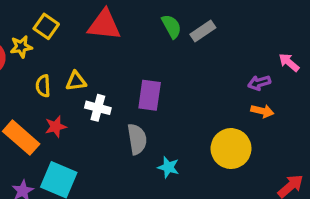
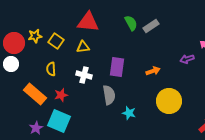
yellow square: (46, 26) -> (56, 41), moved
yellow triangle: (76, 81) -> (83, 47), moved
yellow semicircle: (43, 86) -> (51, 69), moved
orange arrow: (262, 111) -> (153, 71), moved, turned -32
red star: (56, 127) -> (61, 95), moved

